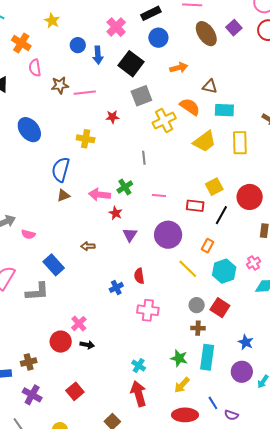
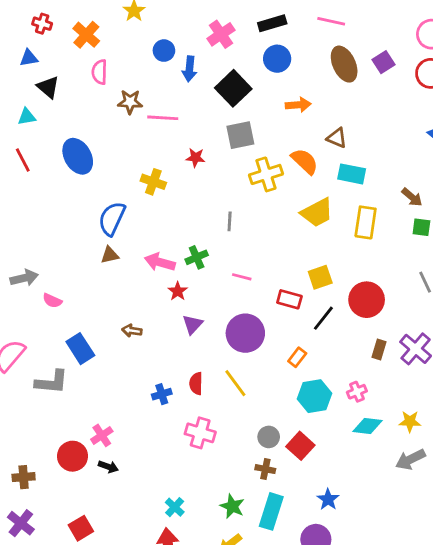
yellow line: (188, 269) -> (235, 383), moved

